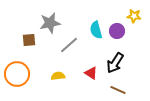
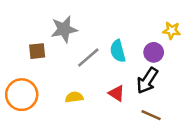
yellow star: (134, 16) -> (172, 31), moved
cyan semicircle: (96, 30) -> (118, 51), moved
purple circle: (117, 31) -> (154, 52), moved

